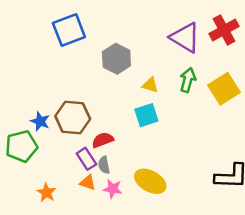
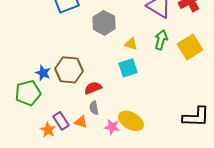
purple rectangle: (86, 159) -> (61, 121), moved
pink star: (113, 189) -> (112, 127), moved

